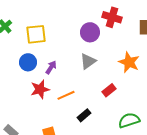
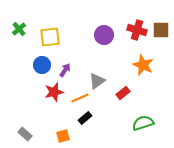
red cross: (112, 17) -> (137, 30), moved
gray triangle: (88, 61) -> (97, 81), moved
black rectangle: (84, 115) -> (85, 118), moved

